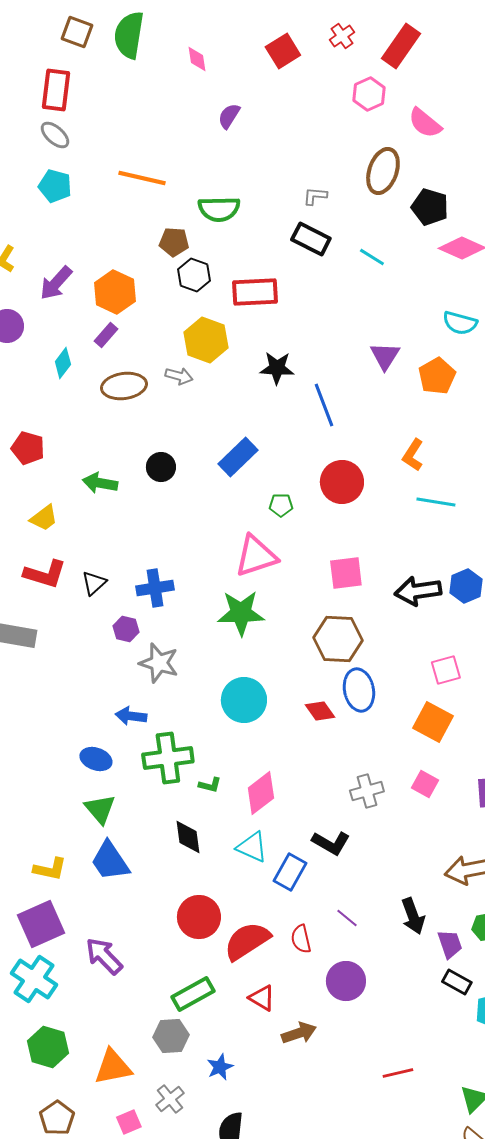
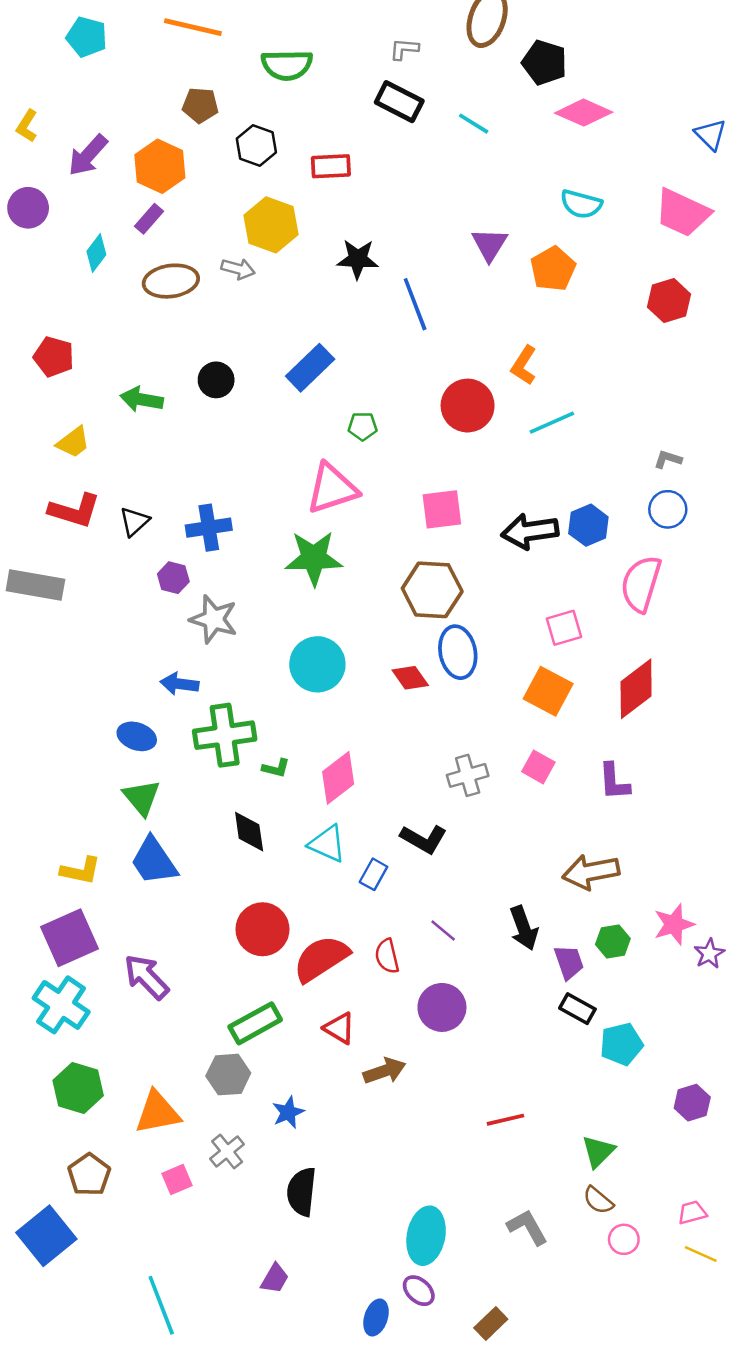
brown pentagon: (174, 242) -> (200, 105), moved
red rectangle: (255, 292) -> (331, 166), size x0.7
red circle: (342, 482) -> (468, 406), moved
cyan line: (436, 502) -> (552, 423), turned -33
blue rectangle: (290, 872) -> (374, 874), size x0.7

